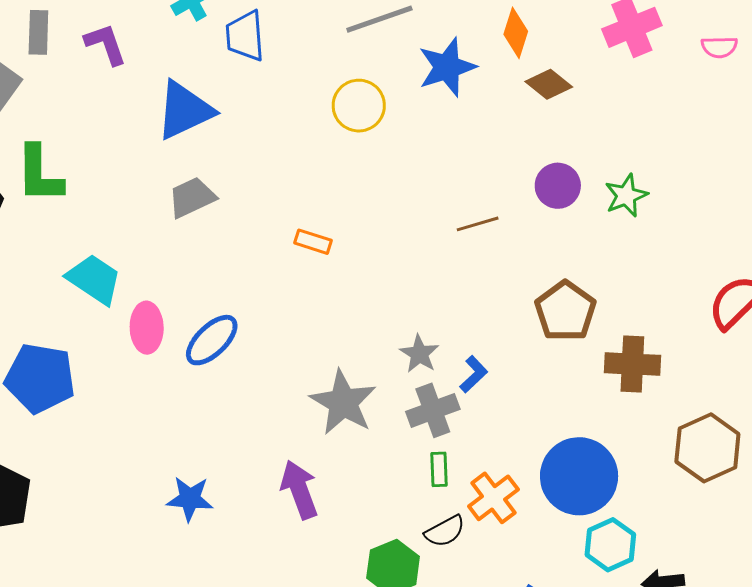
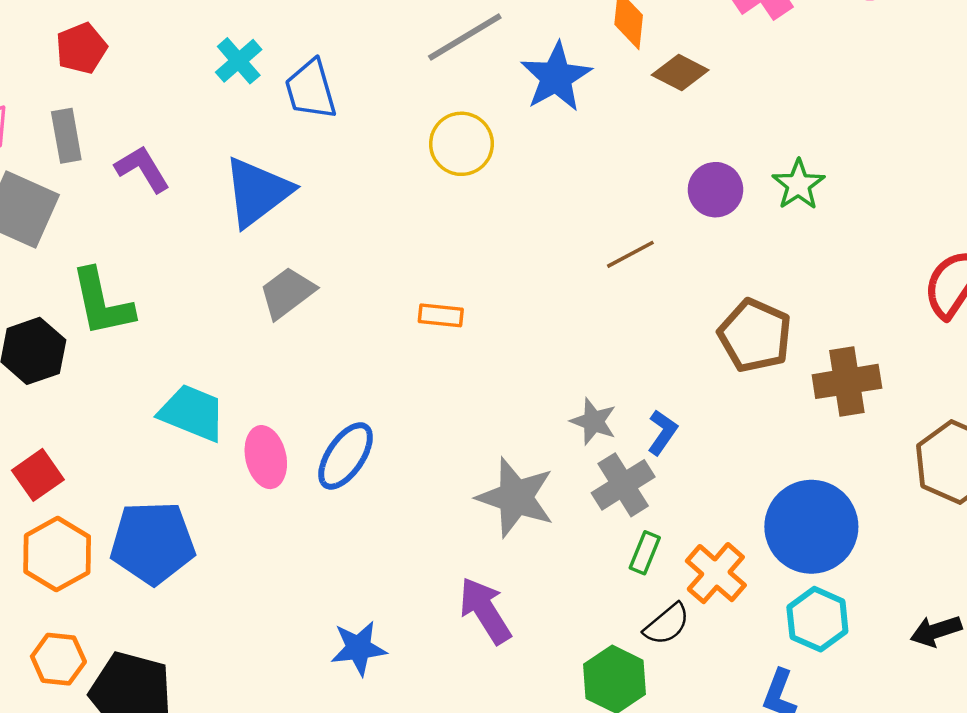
purple L-shape: (106, 44) -> (142, 169), moved
green rectangle: (439, 469) -> (645, 553), turned 36
cyan hexagon: (610, 545) -> (817, 619), moved

